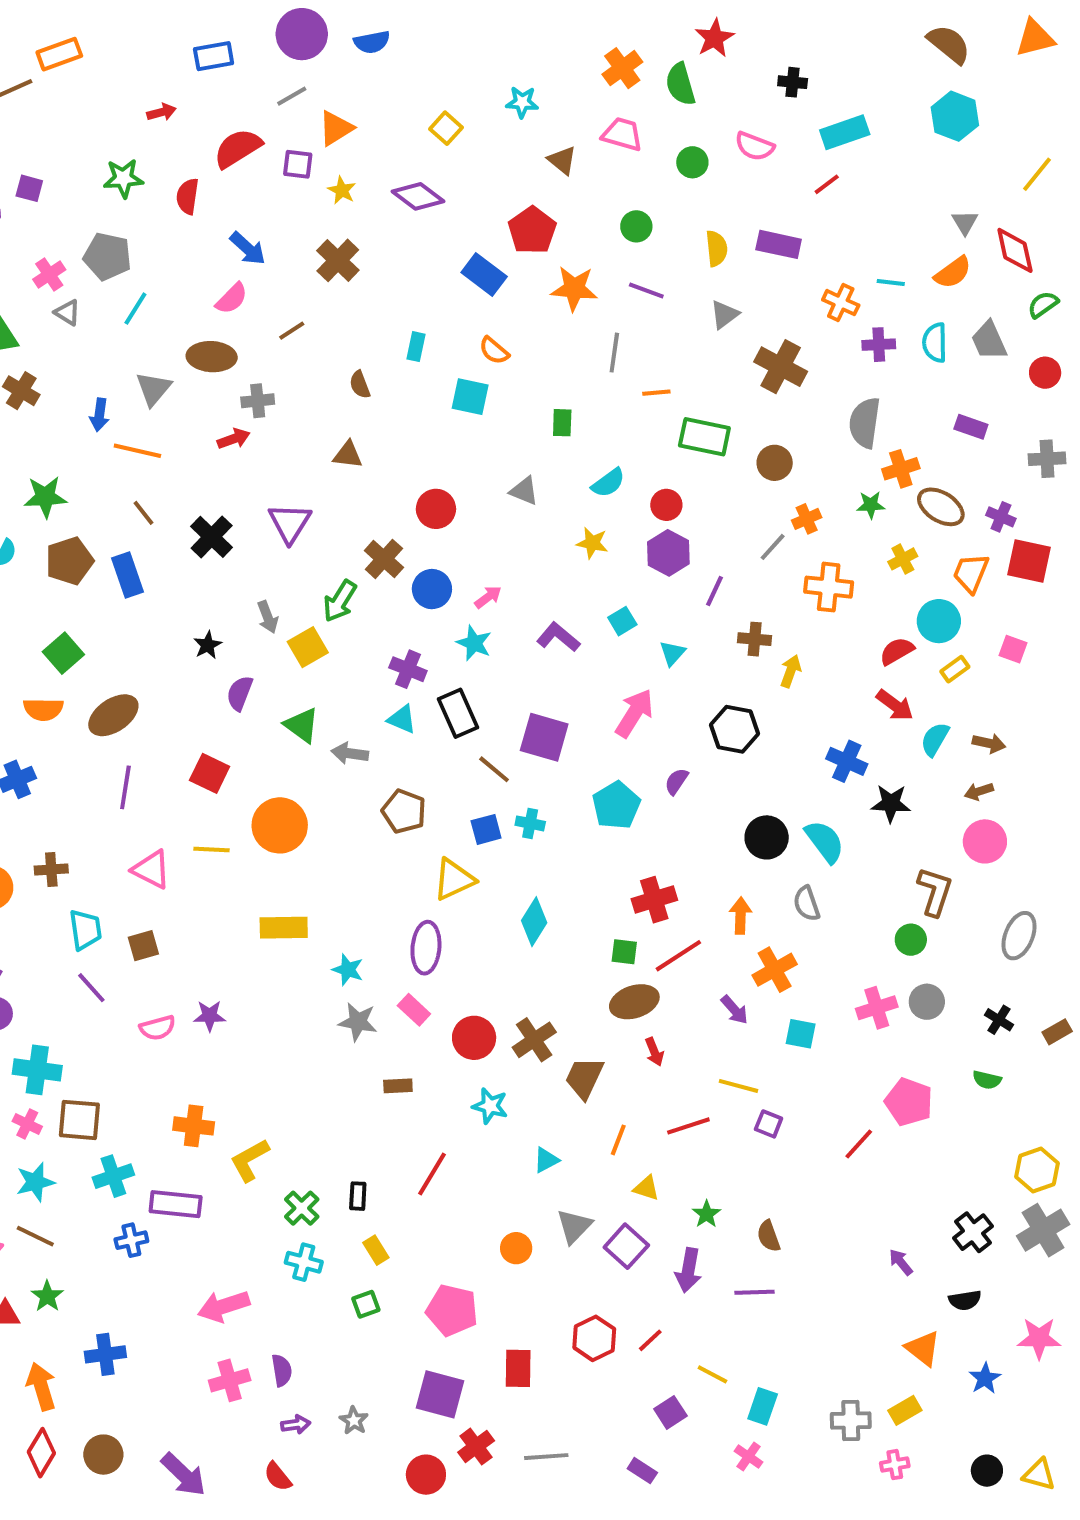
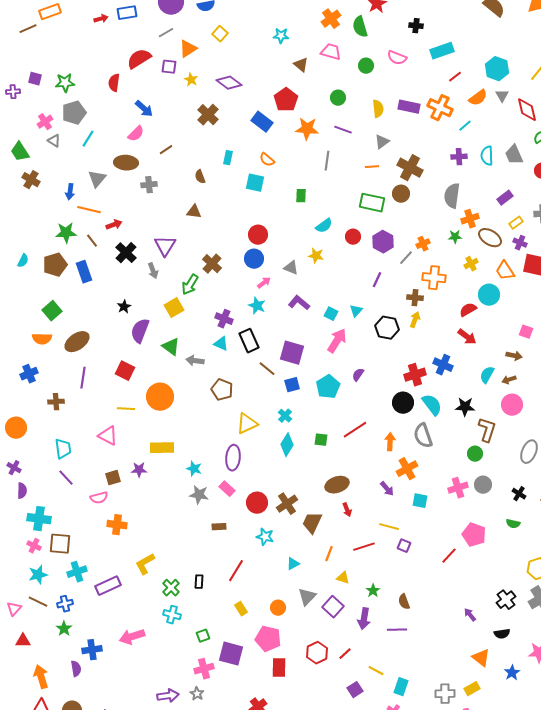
red arrow: (161, 112) -> (101, 19), moved
cyan hexagon: (955, 116) -> (497, 69), moved
yellow square: (446, 128) -> (220, 34), moved
green star: (123, 178) -> (65, 83), moved
red line: (827, 184) -> (455, 77), moved
gray pentagon: (107, 256) -> (74, 113), turned -30
brown cross: (338, 260) -> (208, 115), moved
orange semicircle: (953, 272) -> (478, 98), moved
cyan line: (891, 282) -> (465, 126), turned -48
orange cross: (841, 303) -> (440, 108), moved, size x1.4
orange line: (656, 393) -> (372, 167), moved
purple rectangle: (971, 427) -> (505, 198), turned -56
red arrow: (234, 439) -> (114, 225), moved
brown circle: (775, 463) -> (401, 194), moved
gray triangle: (524, 491) -> (291, 268), moved
green star: (45, 497) -> (66, 233), moved
red circle: (436, 509) -> (258, 235), moved
purple hexagon: (668, 553) -> (383, 242), moved
orange trapezoid: (971, 573) -> (505, 271), turned -55
blue circle: (432, 589) -> (254, 259), moved
gray arrow: (268, 617) -> (153, 271), moved
cyan square: (622, 621) -> (331, 314), moved, turned -32
brown cross: (755, 639) -> (415, 298), moved
pink square: (1013, 649) -> (526, 332), moved
yellow rectangle: (955, 669) -> (516, 223), moved
purple semicircle: (240, 693) -> (140, 331), size x1.4
black hexagon: (734, 729) -> (387, 328), moved
cyan semicircle: (935, 739) -> (487, 375), moved
black star: (891, 803) -> (465, 407), moved
cyan cross: (530, 823) -> (285, 416), moved, turned 32
blue square: (486, 829) -> (292, 385), moved
brown cross: (51, 870) -> (56, 402), moved
pink triangle: (151, 870) -> (108, 436), moved
red cross: (654, 900) -> (415, 375), moved
gray semicircle: (807, 904) -> (423, 436), size x1.4
brown square: (143, 946) -> (113, 478), moved
green square: (624, 952) -> (321, 440), moved
red line: (678, 956) -> (355, 430), moved
purple star: (210, 1016) -> (139, 470), moved
orange cross: (194, 1126) -> (117, 525), moved
purple rectangle: (176, 1204) -> (108, 586), turned -30
blue cross: (131, 1240) -> (65, 604), moved
yellow rectangle: (376, 1250) -> (241, 609), moved
green star: (47, 1296) -> (64, 629), moved
pink pentagon: (452, 1310) -> (268, 639), moved
blue cross: (105, 1354) -> (92, 650), moved
purple semicircle: (282, 1370) -> (76, 669), moved
pink cross: (230, 1380) -> (204, 669), moved
purple square: (440, 1394) -> (231, 654), moved
purple arrow: (296, 1424) -> (168, 696), size x1.5

